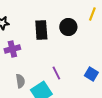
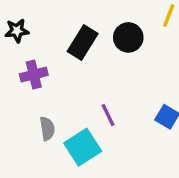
black rectangle: (41, 30) -> (83, 42), turned 36

